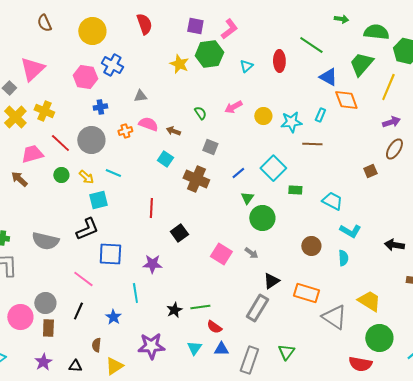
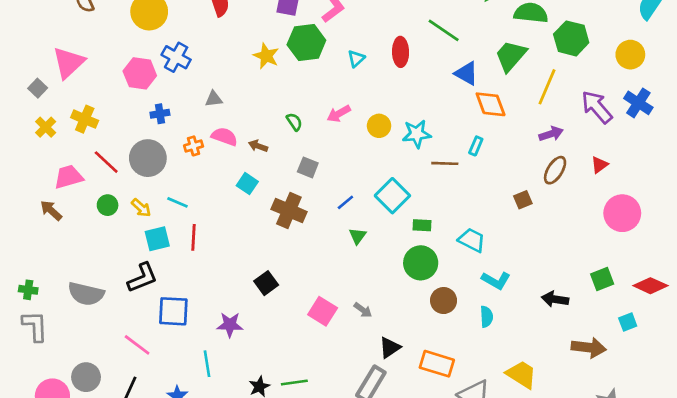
cyan rectangle: (320, 115) -> (476, 146), moved
yellow cross: (15, 117) -> (46, 127), size x0.7
red line: (151, 208) -> (194, 237), moved
green circle: (262, 218) -> (421, 263), moved

